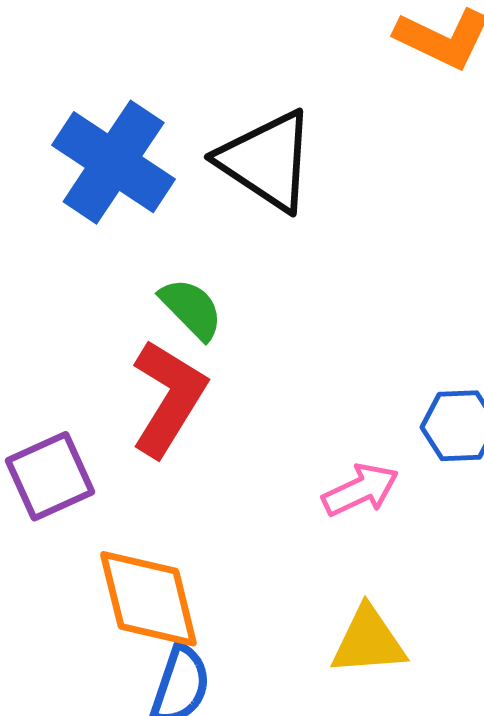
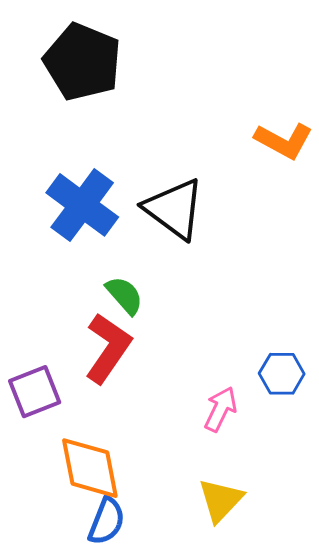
pink arrow: (360, 490) -> (220, 409), turned -42
yellow triangle: (368, 641) -> (221, 500), turned -45

